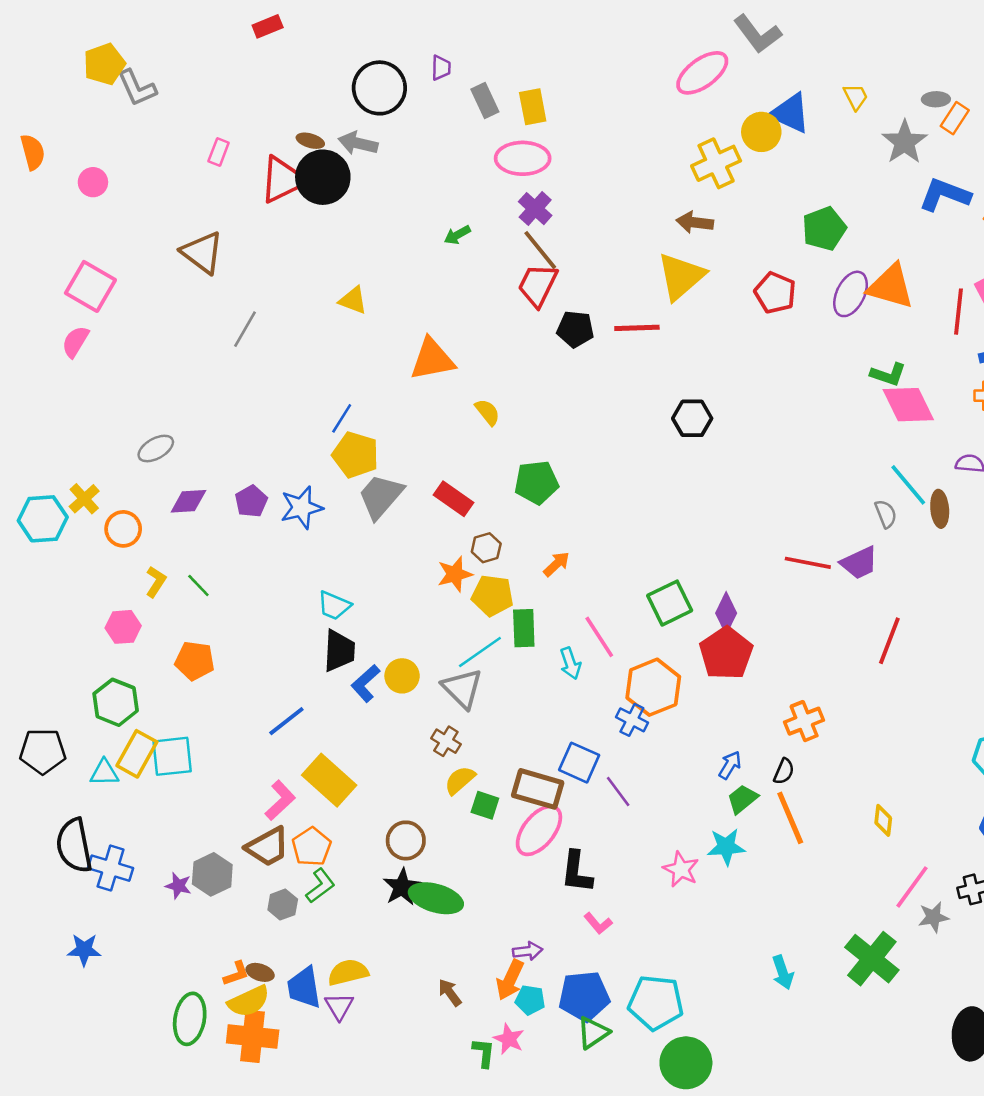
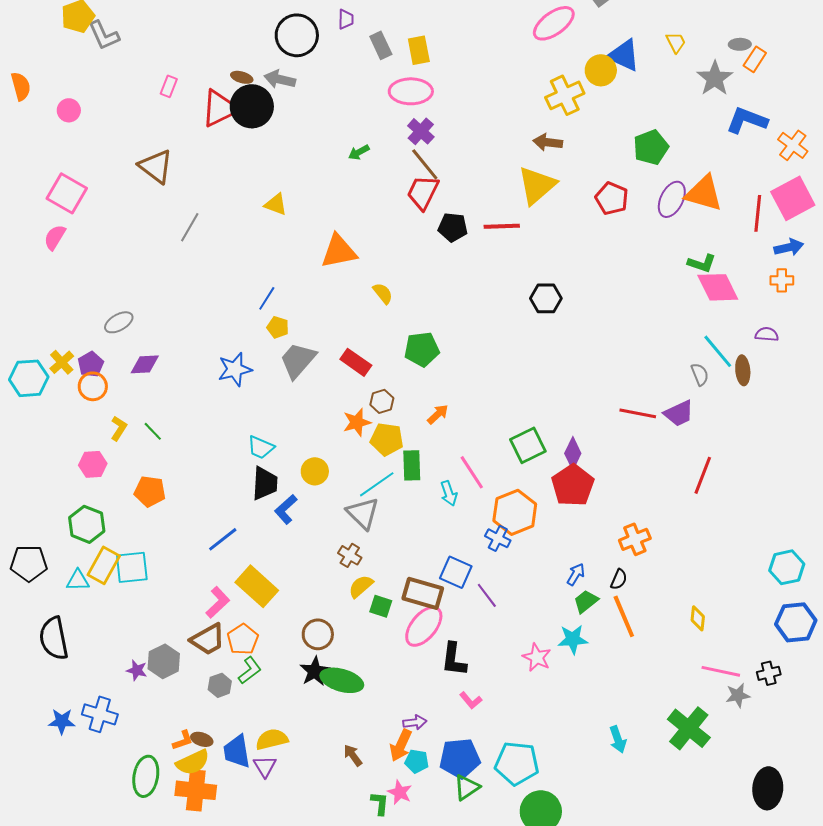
yellow pentagon: (356, 455) -> (278, 327), size x0.6
purple pentagon: (251, 501) -> (91, 364), moved
yellow circle: (402, 676) -> (315, 471), moved
blue cross: (111, 868) -> (100, 714), moved
pink line: (912, 887) -> (721, 671), turned 66

